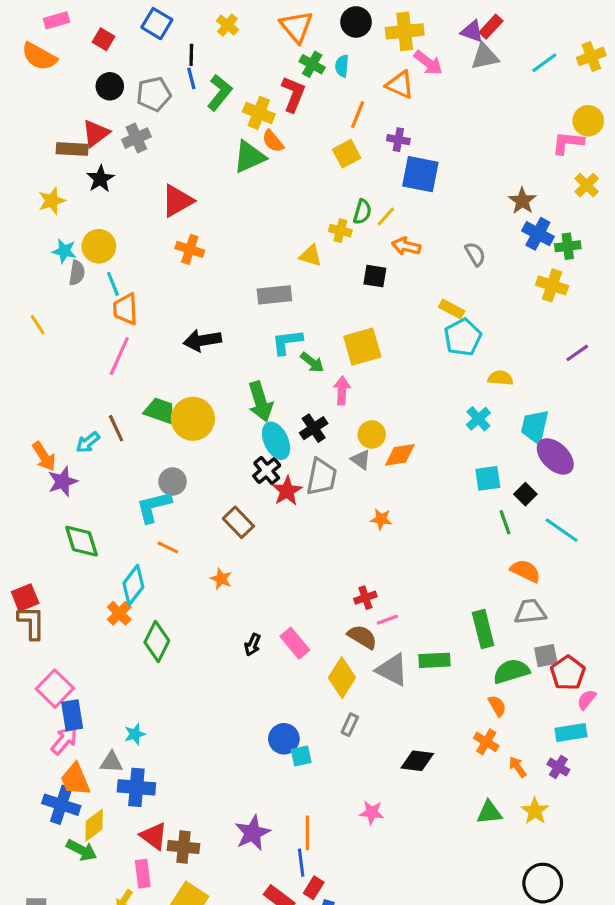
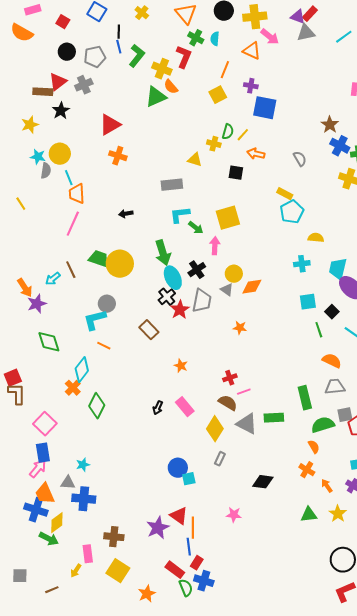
black arrow: (202, 340) -> (126, 214), size x0.6
cyan cross: (478, 419) -> (302, 264), turned 35
orange star: (221, 579) -> (181, 366), moved
pink square: (55, 689) -> (45, 424), moved
red triangle: (154, 836) -> (179, 516), moved

